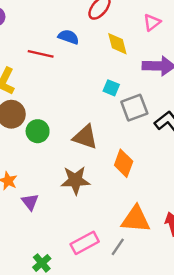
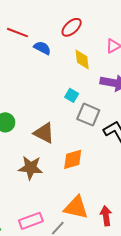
red line: (41, 54) -> (17, 33), moved
gray square: (134, 108) -> (88, 115), turned 35
orange diamond: (124, 163) -> (73, 159), turned 45

